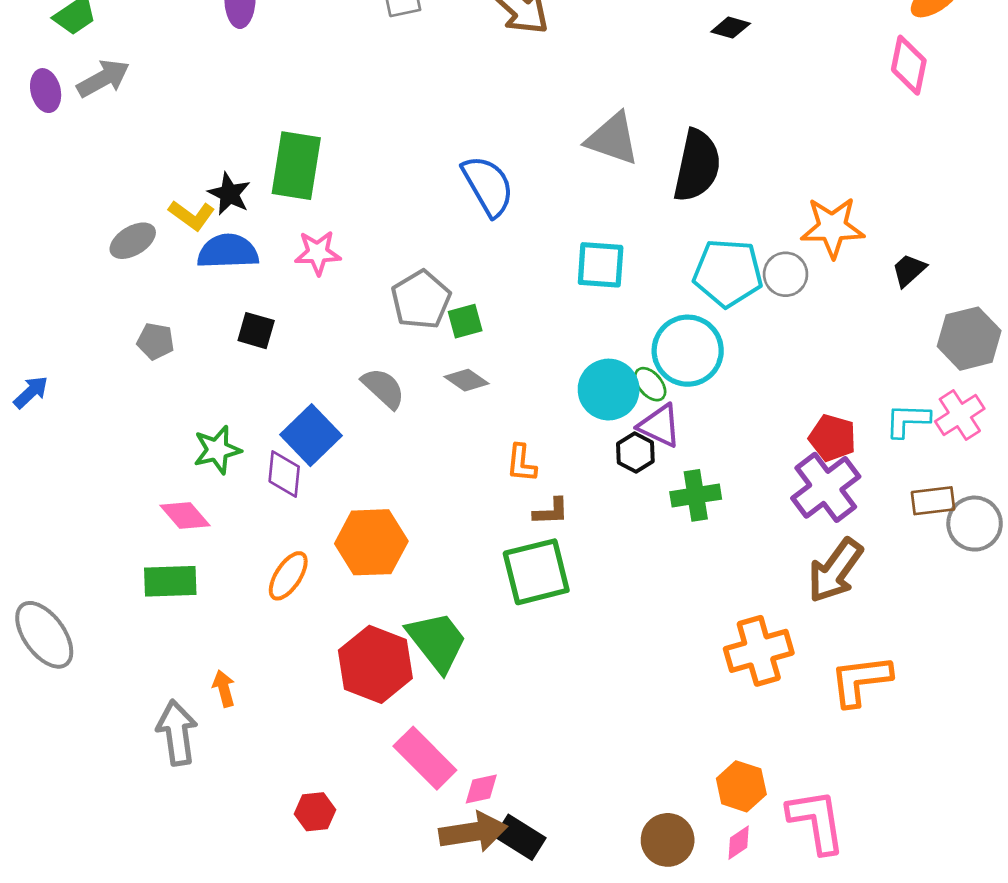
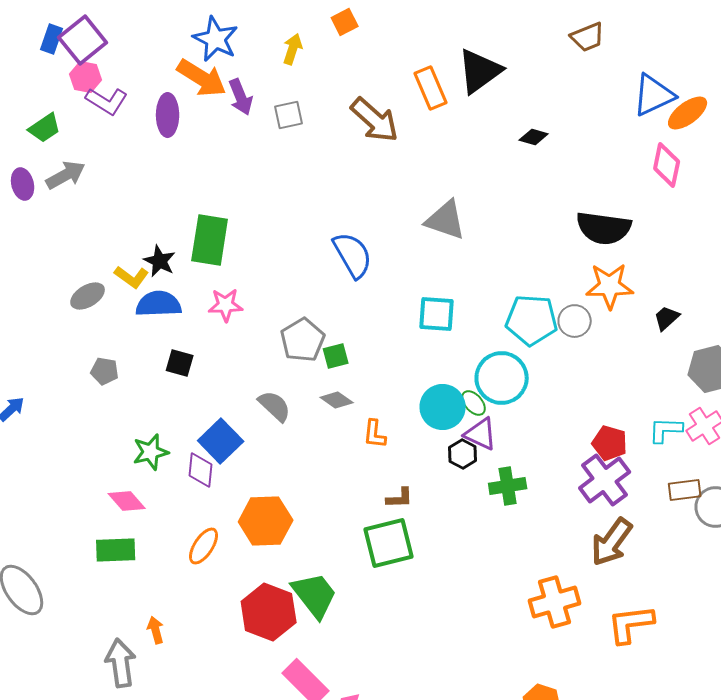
black semicircle: (697, 166) -> (604, 228), moved, turned 86
orange L-shape: (521, 463) -> (375, 434), moved

